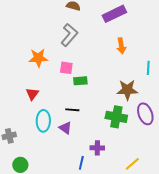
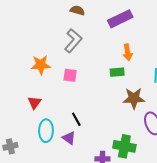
green rectangle: (80, 81) -> (117, 72), moved
black line: (72, 110) -> (76, 119), turned 56
green cross: (116, 117) -> (124, 146), moved

